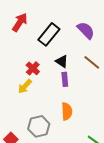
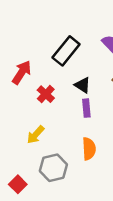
red arrow: (20, 22) -> (22, 72), moved
yellow arrow: (25, 86) -> (36, 135), moved

